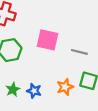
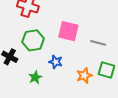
blue star: (34, 91) -> (56, 62), moved

